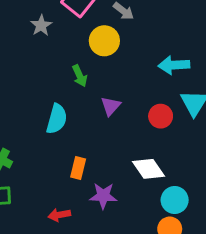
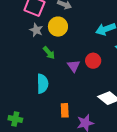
gray star: (41, 25) -> (36, 30), moved
red circle: (161, 116) -> (93, 61), moved

